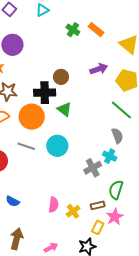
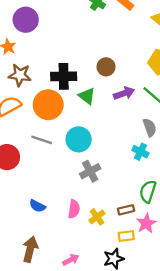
purple arrow: (99, 69) -> (124, 93), moved
brown circle: (61, 77) -> (106, 67), moved
gray cross: (93, 168) -> (90, 171), moved
blue semicircle: (13, 201) -> (37, 206), moved
yellow rectangle: (98, 227) -> (126, 236), turned 56

